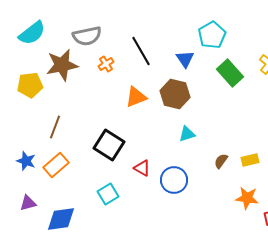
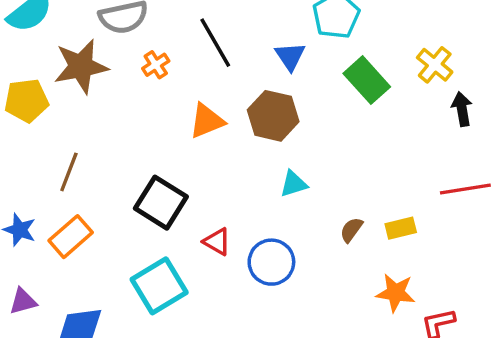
cyan square: (108, 194) -> (159, 286), size x1.5

